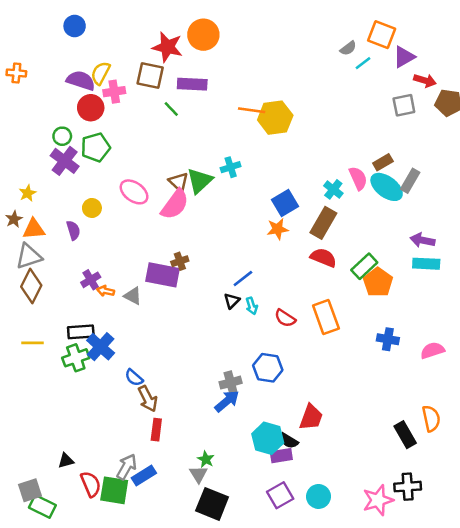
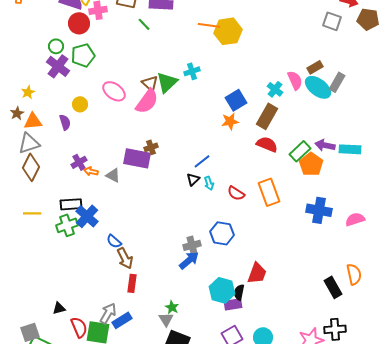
gray square: (404, 105) -> (332, 21), turned 30
purple arrow: (422, 240) -> (325, 145), moved
blue cross: (388, 339) -> (319, 210), size x1.4
black semicircle: (289, 441) -> (239, 292), turned 70

